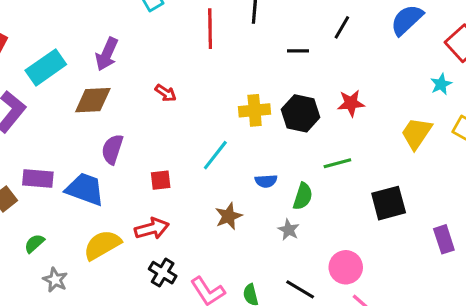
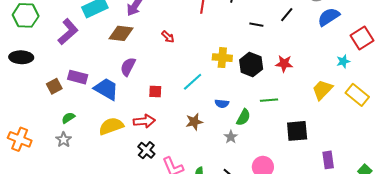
gray star: (55, 280) -> (64, 140), moved

